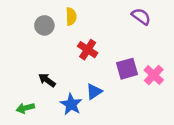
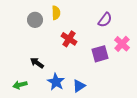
purple semicircle: (141, 17) -> (105, 20), moved, turned 91
pink cross: (154, 75) -> (122, 44), moved
blue triangle: (94, 92) -> (79, 86), moved

